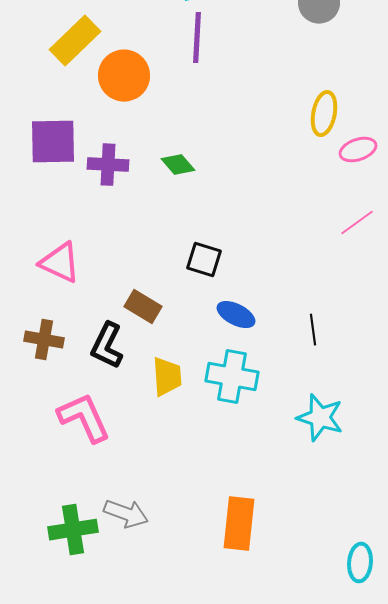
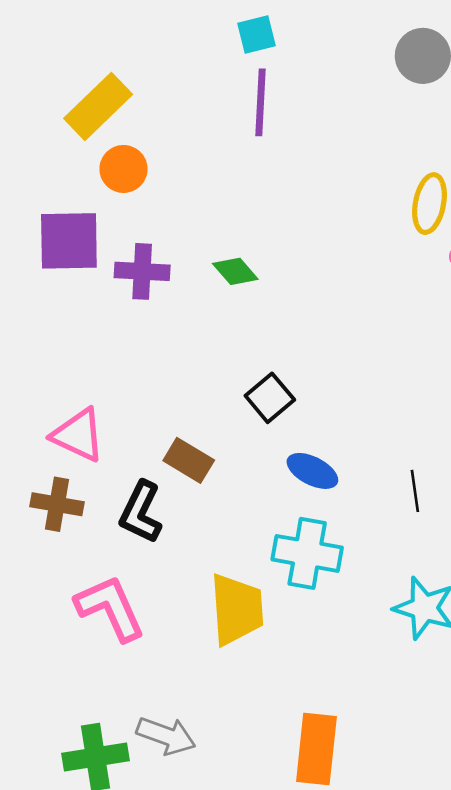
orange circle: (124, 76) -> (123, 169), moved, size x0.7
black square: (204, 260) -> (270, 398), turned 33
pink triangle: (60, 263) -> (78, 435), moved
yellow trapezoid: (167, 377) -> (237, 609), moved, size x1.4

